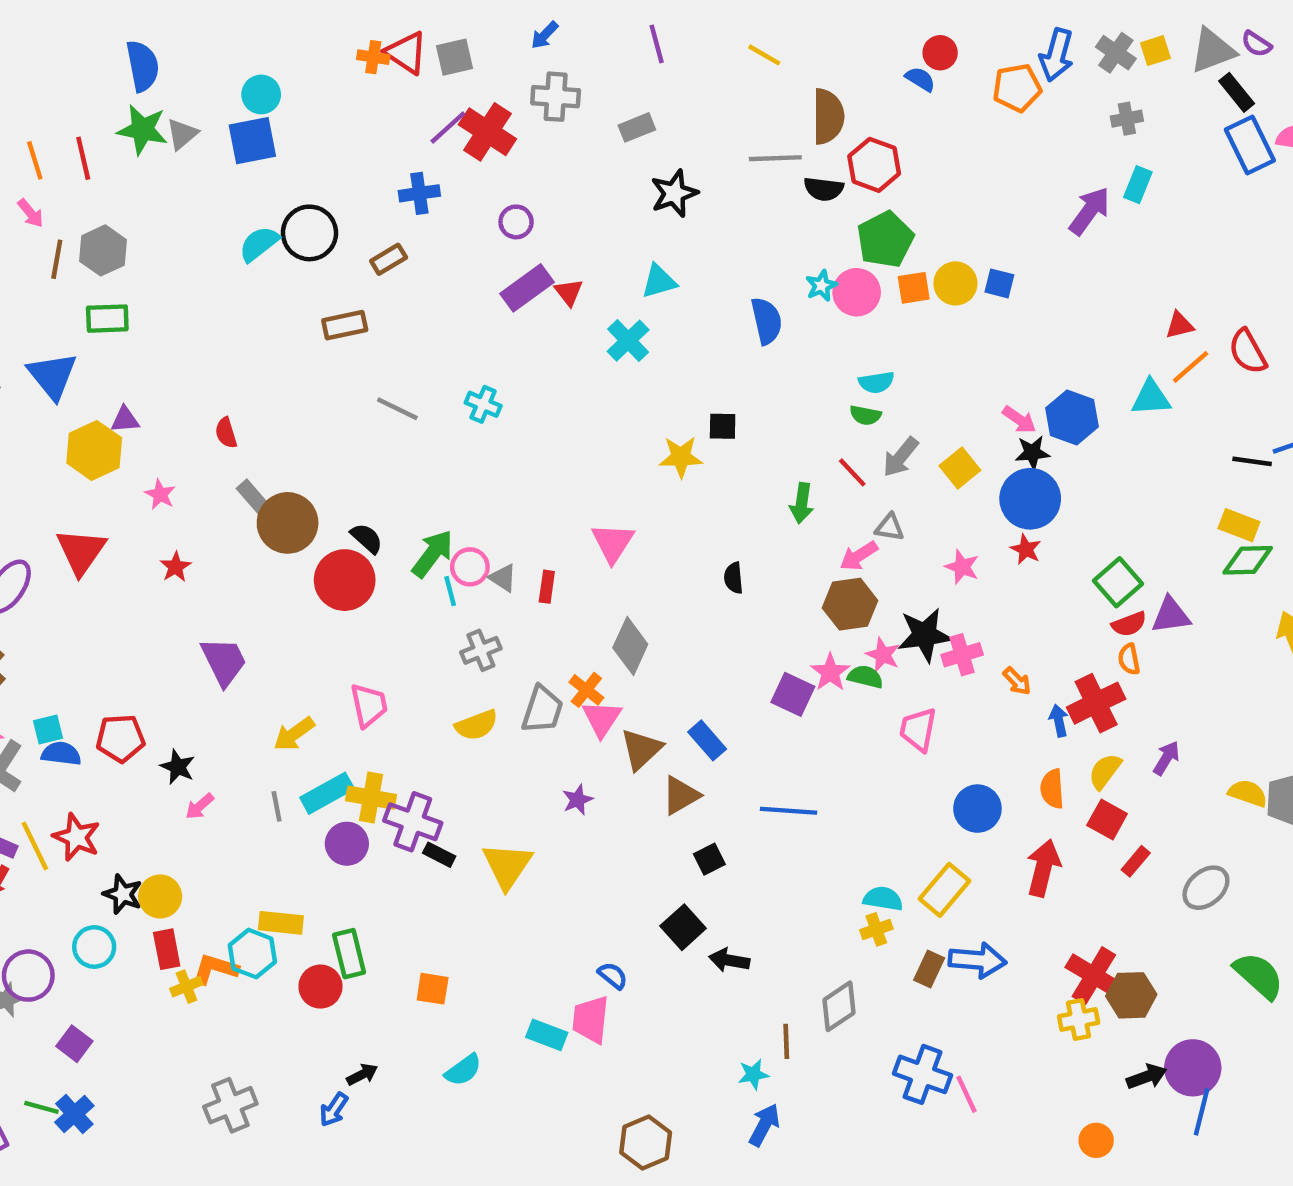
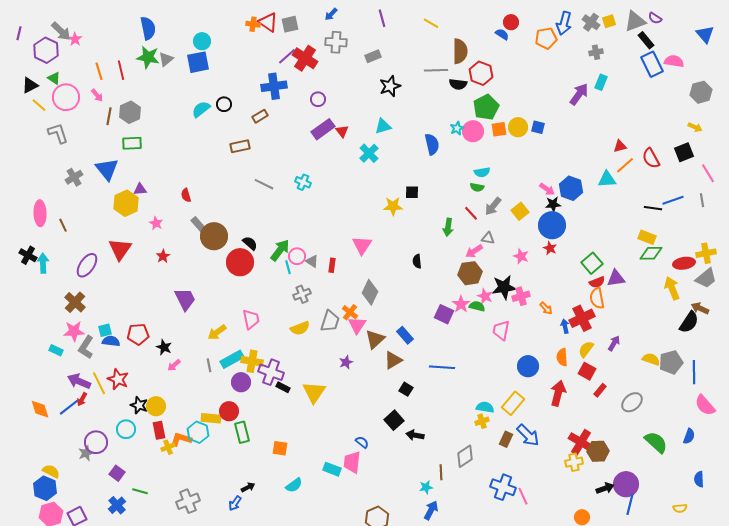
blue cross: (419, 193) -> (274, 86), size x1.4
black circle: (309, 233) -> (224, 104), size x0.6
orange semicircle: (1129, 659) -> (597, 298), size x1.5
black square: (709, 859) -> (406, 389), turned -32
blue arrow: (977, 960) -> (528, 435), turned 40
red circle: (320, 987) -> (229, 411), moved
green line: (41, 1107) -> (140, 491), moved

